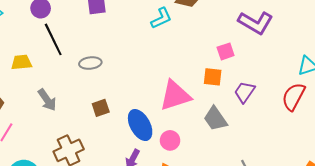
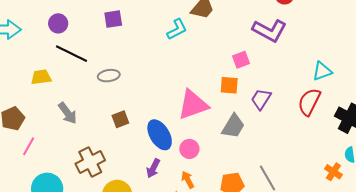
black line: (53, 39) -> (71, 54), turned -36
gray trapezoid: (215, 119) -> (233, 126), turned -112

